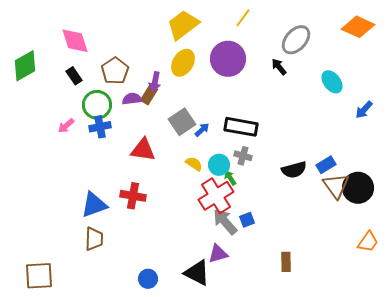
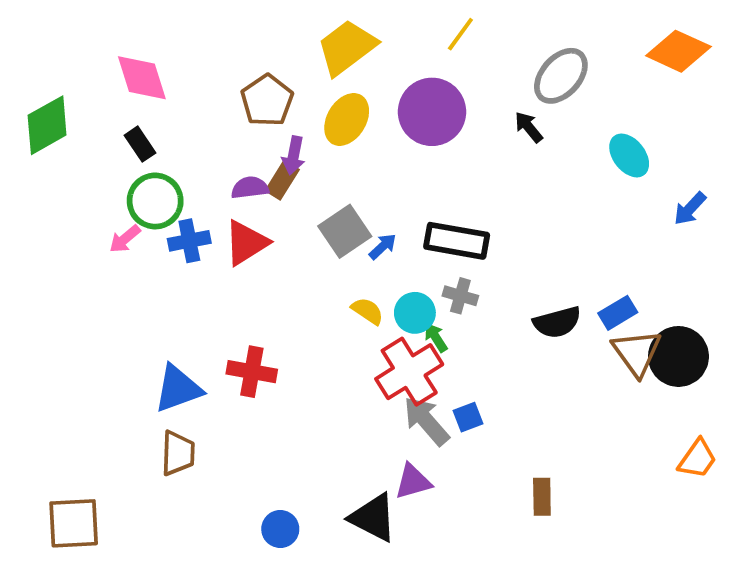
brown pentagon: (115, 71) -> (267, 100), moved
green circle: (97, 105) -> (155, 201), moved
red triangle: (143, 150) -> (246, 243), moved, turned -40

